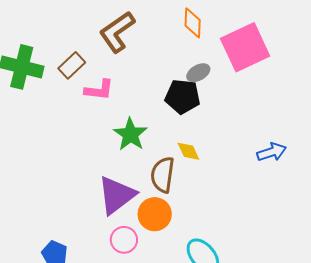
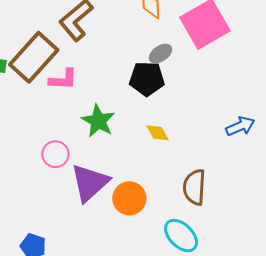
brown rectangle: (72, 65) -> (34, 57), size x1.8
brown semicircle: (163, 175) -> (194, 187), moved
pink circle: (124, 240) -> (55, 154), moved

